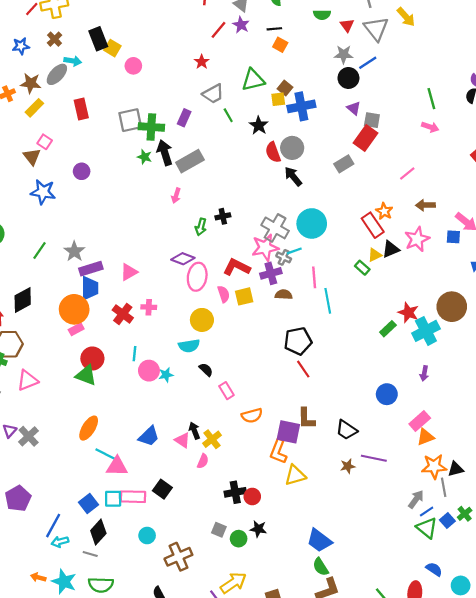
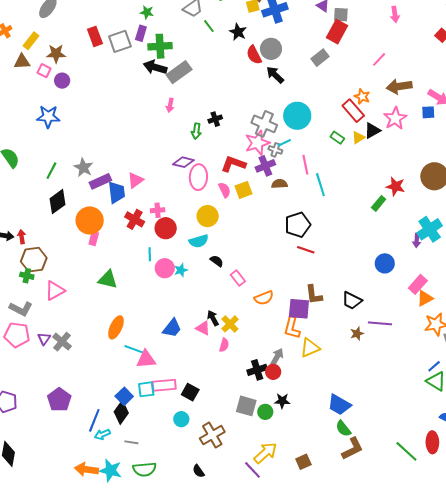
brown star: (31, 83) -> (56, 54), moved
red rectangle: (81, 109) -> (95, 36), moved
purple rectangle: (184, 118) -> (141, 33), moved
green cross: (151, 127) -> (160, 46), moved
pink arrow: (430, 127) -> (395, 14), turned 70
black arrow: (165, 153) -> (155, 67), turned -50
brown triangle: (32, 157) -> (22, 62), moved, turned -48
green star: (145, 157) -> (147, 12), moved
purple circle: (82, 171) -> (62, 81), moved
brown arrow: (425, 205) -> (399, 86), size x1.4
green rectangle: (362, 268) -> (337, 138), moved
blue trapezoid: (90, 288) -> (116, 192), moved
black diamond: (23, 300) -> (58, 202), moved
pink rectangle: (76, 329) -> (94, 238), turned -40
cyan cross: (426, 331) -> (430, 229), moved
red circle: (92, 358) -> (166, 228), moved
red line: (303, 369) -> (306, 250), turned -30
black square: (162, 489) -> (190, 392), moved
gray arrow: (416, 499) -> (277, 357), moved
gray square: (219, 530) -> (246, 406), size x1.5
black diamond: (98, 532) -> (121, 412), moved
orange arrow: (38, 577) -> (86, 469), size x1.6

